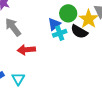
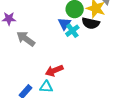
red arrow: (26, 50) -> (54, 71), moved
cyan triangle: (18, 79) -> (46, 87), turned -40

